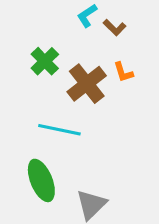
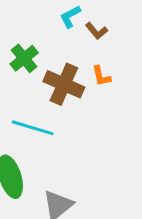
brown cross: (87, 84) -> (64, 84), turned -33

